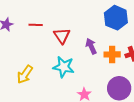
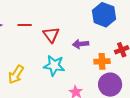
purple arrow: (91, 46) -> (81, 44), turned -70
orange cross: (112, 54) -> (102, 61), moved

